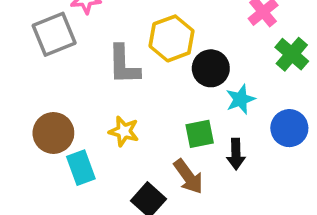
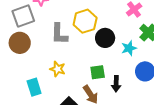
cyan star: (240, 99) -> (129, 48), moved
brown circle: (53, 133) -> (20, 43), moved

